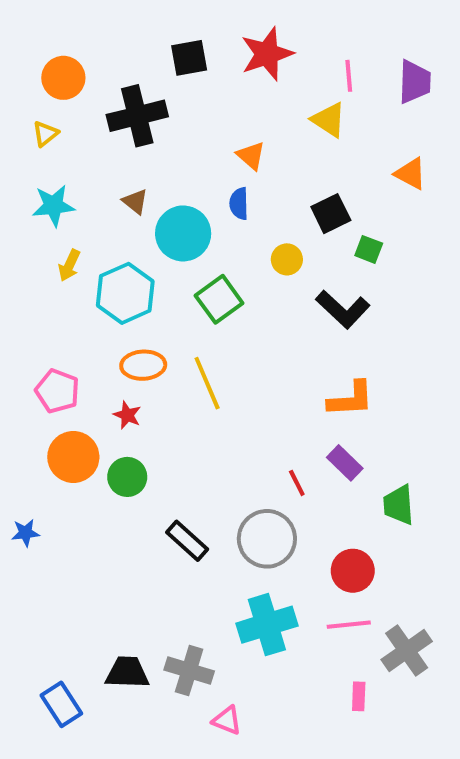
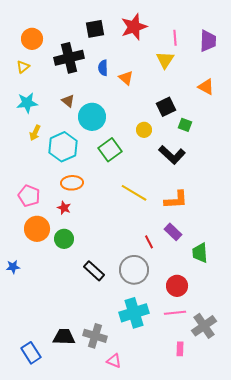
yellow triangle: (329, 120) -> (165, 60), turned 30
blue semicircle: (239, 204) -> (103, 68), moved
yellow line: (207, 383) -> (134, 193), moved, turned -36

